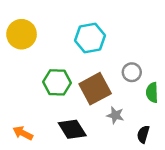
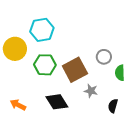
yellow circle: (22, 34) -> (15, 49), moved
cyan hexagon: (90, 38) -> (42, 30), moved

